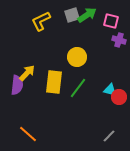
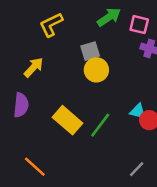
gray square: (72, 15) -> (90, 51), moved
yellow arrow: (27, 73) -> (34, 67), moved
yellow rectangle: (54, 82) -> (67, 120), moved, turned -55
green line: (78, 88) -> (100, 125), moved

